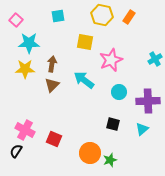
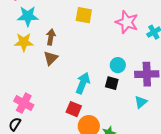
pink star: (111, 60) -> (127, 22), moved, turned -30
cyan arrow: (84, 80) -> (83, 83), moved, turned 75
black square: (113, 124) -> (112, 83), moved
red square: (54, 139) -> (74, 109), moved

